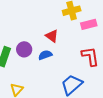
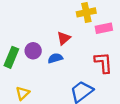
red triangle: (52, 36) -> (64, 38), turned 40

